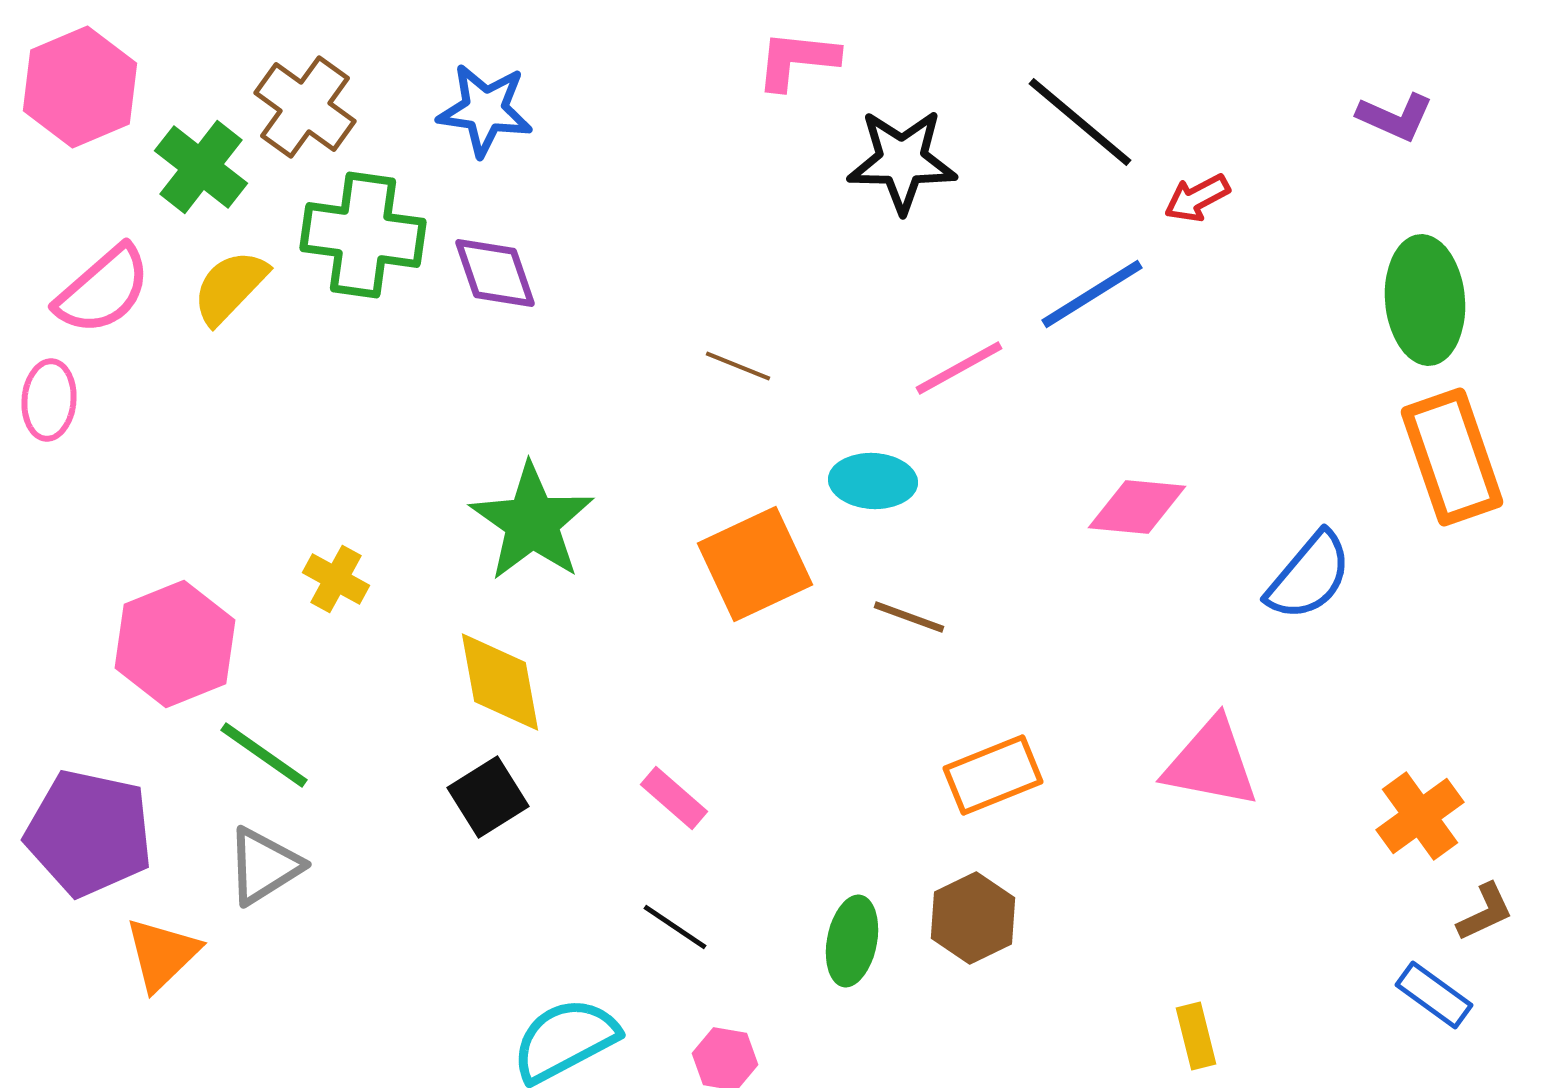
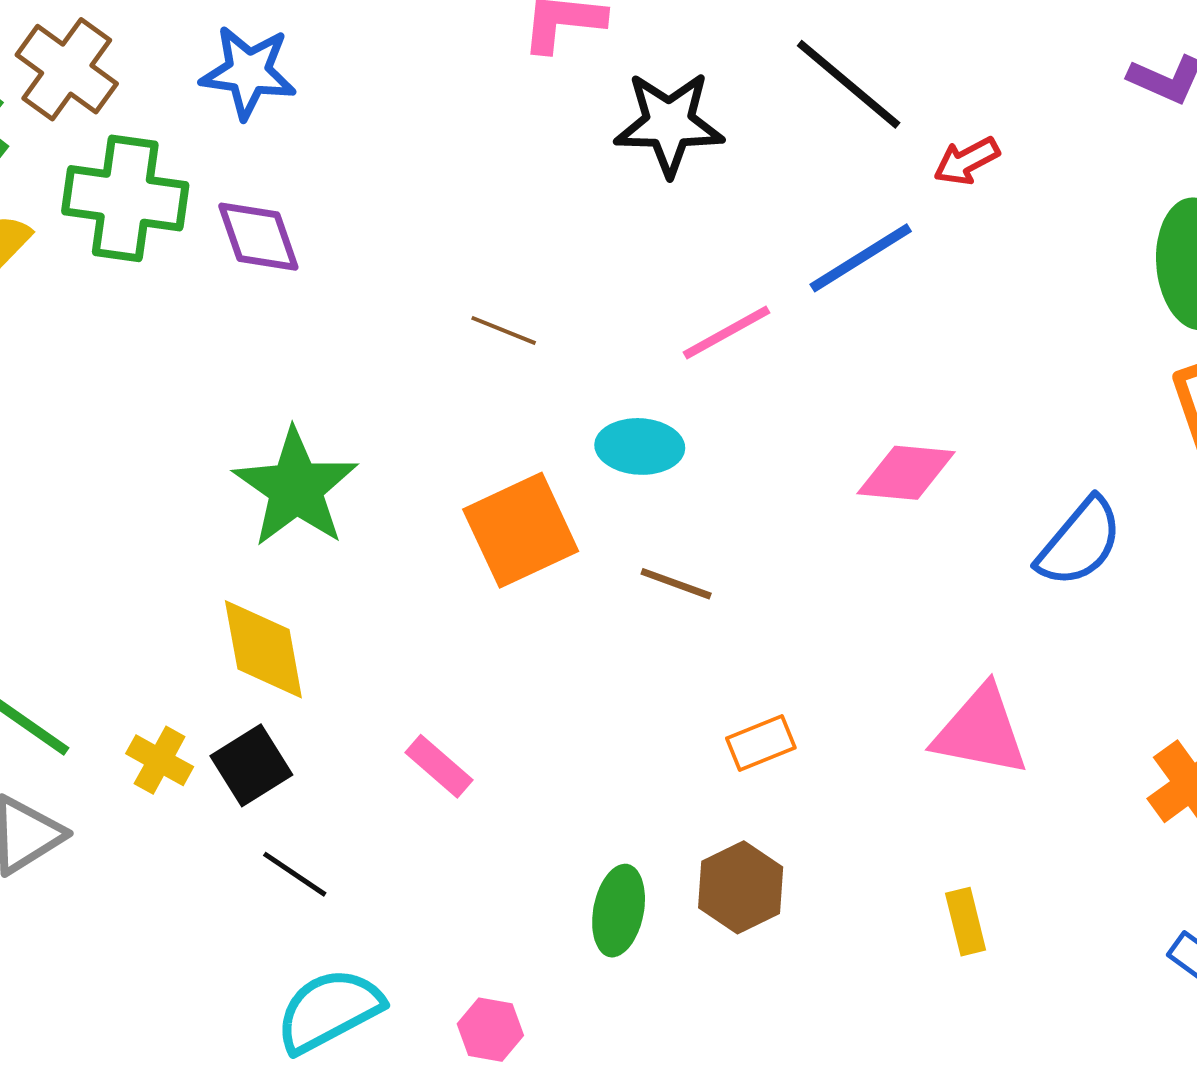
yellow cross: (336, 579) -> (160, 760), moved
orange rectangle: (993, 775) -> (761, 743), size x0.7
black line: (675, 927) -> (295, 874), moved
yellow rectangle: (1196, 1036) -> (966, 922), moved

